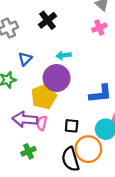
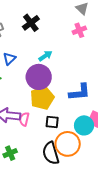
cyan arrow: (63, 55) -> (45, 56), turned 152
yellow pentagon: (44, 96) -> (42, 98), moved
green cross: (28, 151) -> (10, 153), moved

